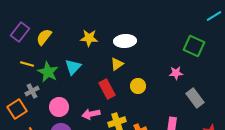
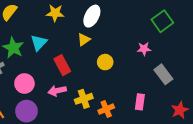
white ellipse: (125, 41) -> (92, 16), turned -60
green square: (194, 46) -> (162, 21), turned 30
red rectangle: (107, 89) -> (62, 65), moved

